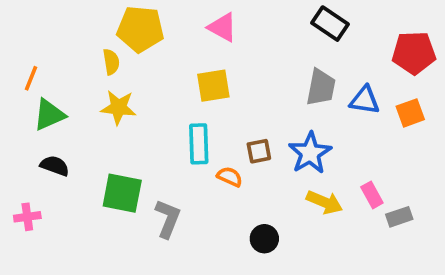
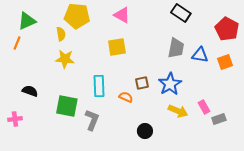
red pentagon: (414, 53) -> (227, 29), turned 30
green triangle: (49, 115) -> (27, 21), moved
cyan rectangle: (199, 144) -> (99, 86), moved

